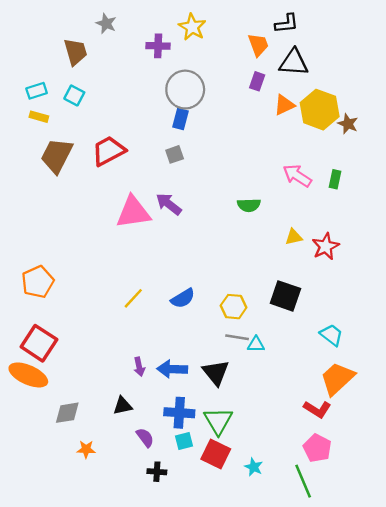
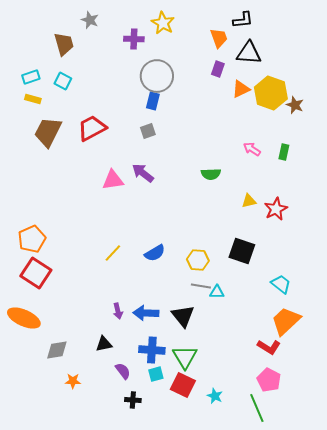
pink arrow: (297, 176) -> (252, 149), size x0.7
pink triangle: (133, 212) -> (113, 180), size x0.7
red square: (39, 343) -> (36, 273), moved

